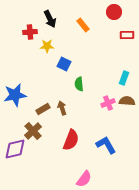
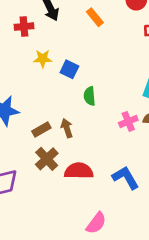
yellow star: (47, 46) -> (43, 59), moved
brown cross: (33, 131) -> (47, 159), moved
red semicircle: (71, 140) -> (79, 171), turned -110

